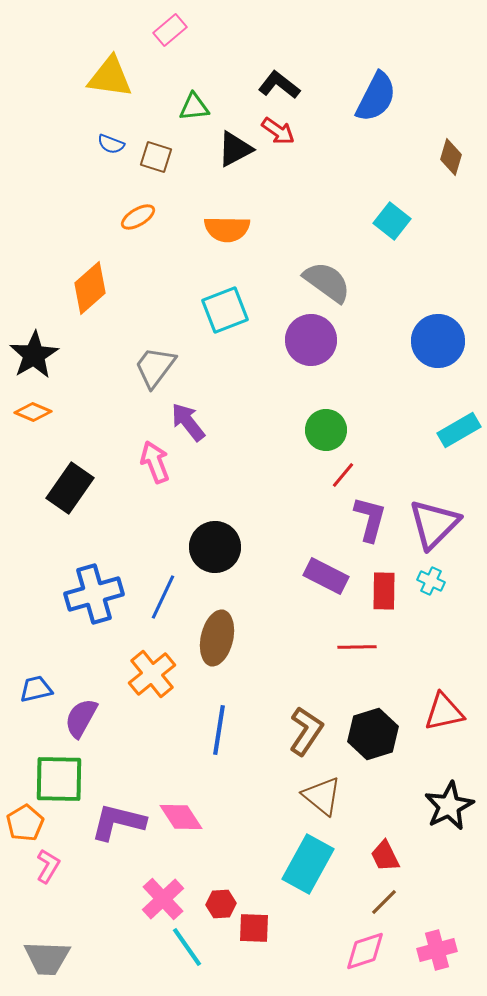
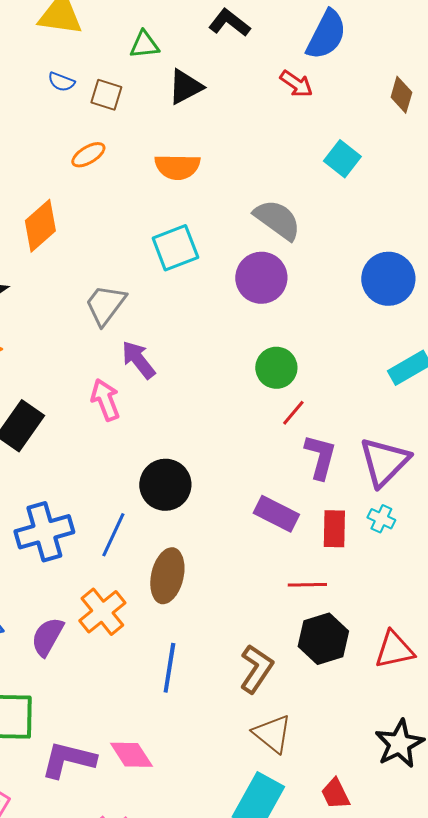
red arrow: (278, 131) -> (296, 84), moved
purple semicircle: (81, 718) -> (47, 637), moved
black hexagon: (373, 734) -> (323, 639), moved

